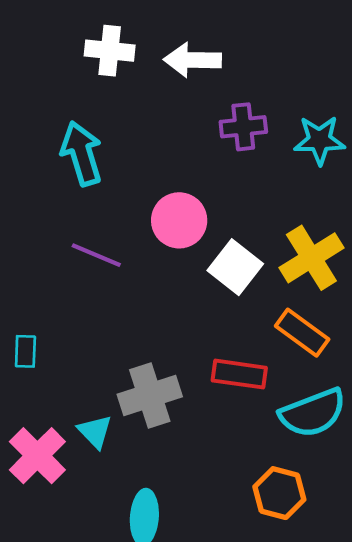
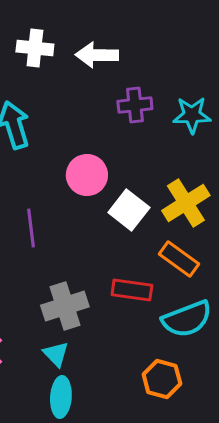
purple line: (96, 255) -> (31, 228), moved, turned 60
cyan triangle: (95, 432) -> (56, 354), moved

